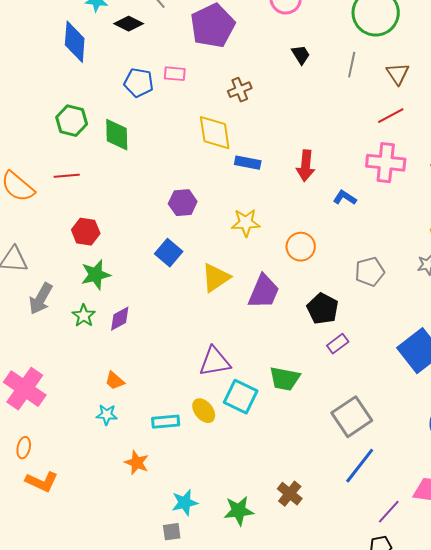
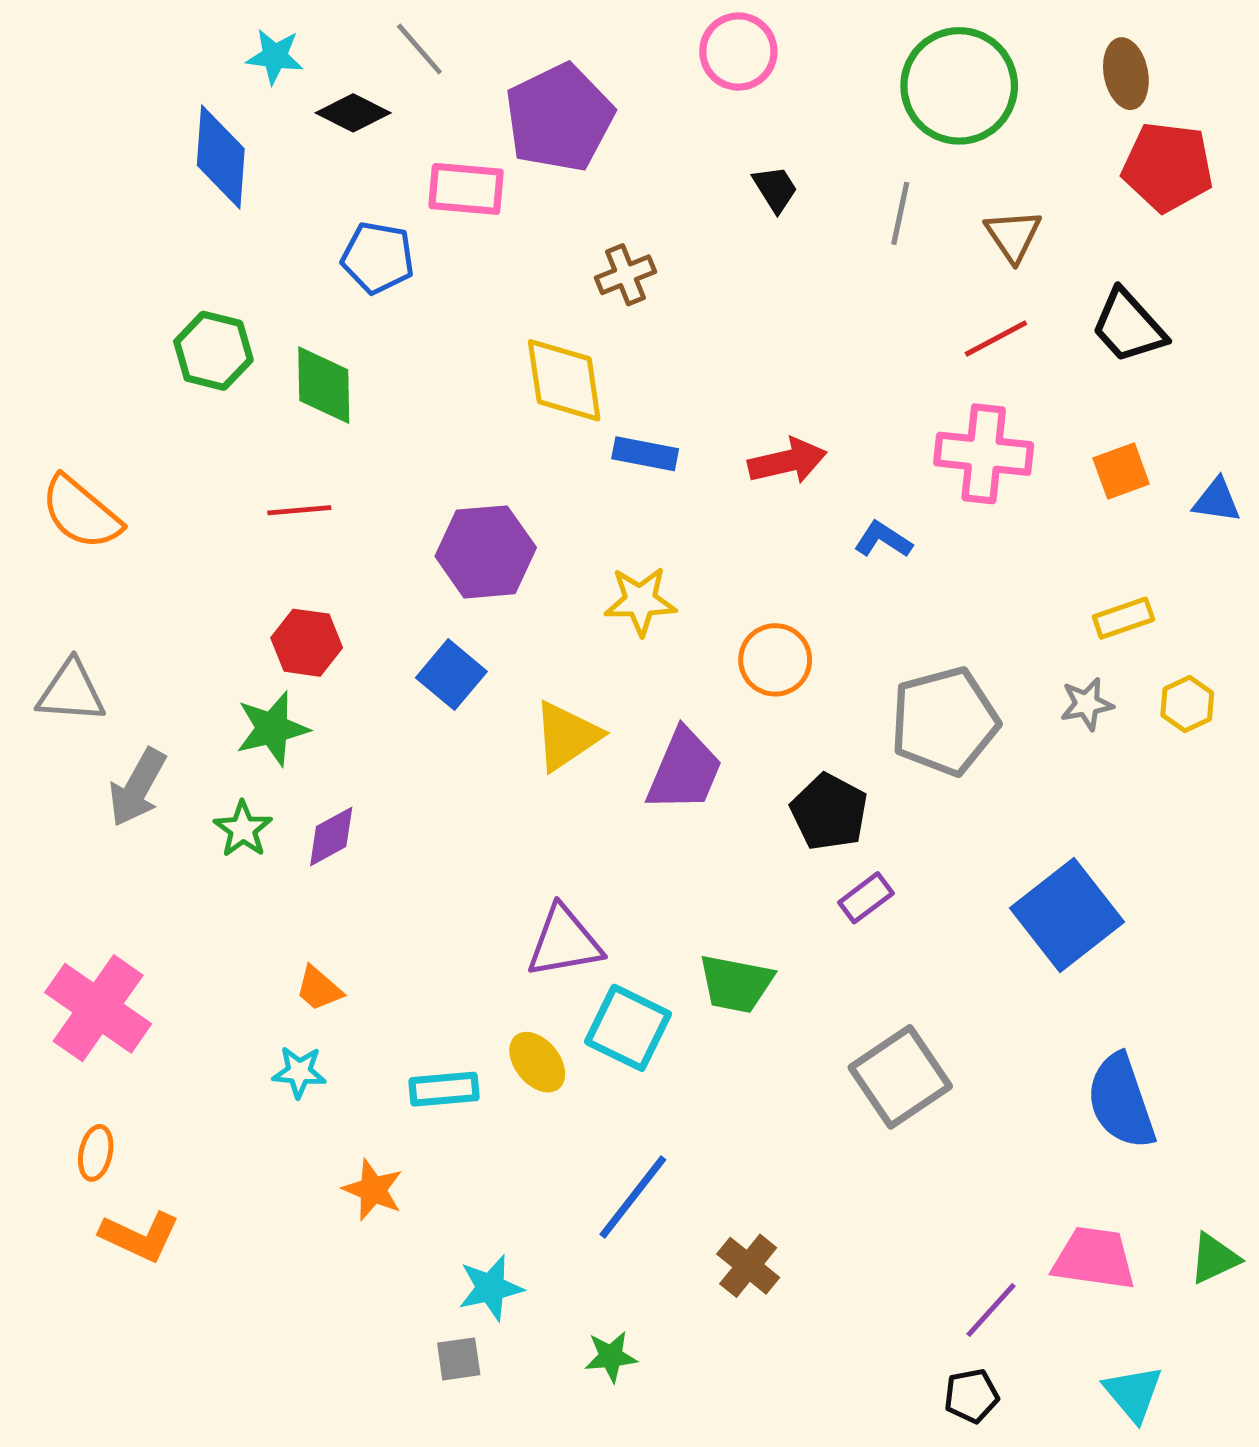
pink rectangle: (175, 74) -> (466, 189), moved, size x1.4
red arrow: (306, 166) -> (787, 461), turned -108
red line: (67, 176) -> (299, 510), moved
purple hexagon: (183, 203) -> (486, 552), size x1.4
red hexagon: (86, 232) -> (307, 643), moved
gray pentagon: (370, 272) -> (944, 721), size x1.5
blue line: (360, 466) -> (633, 1197), moved
green star: (239, 511) -> (611, 1357), moved, size x0.7

